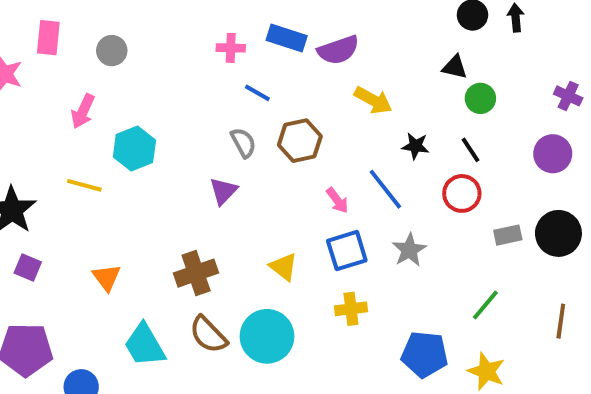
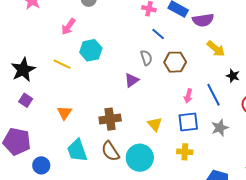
pink arrow: (337, 200) -> (188, 96), turned 40

